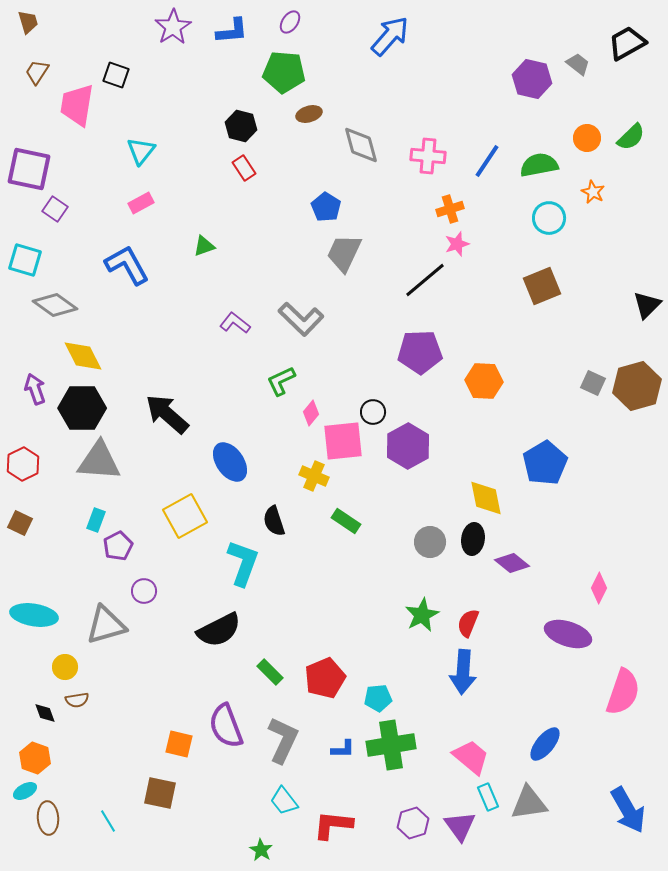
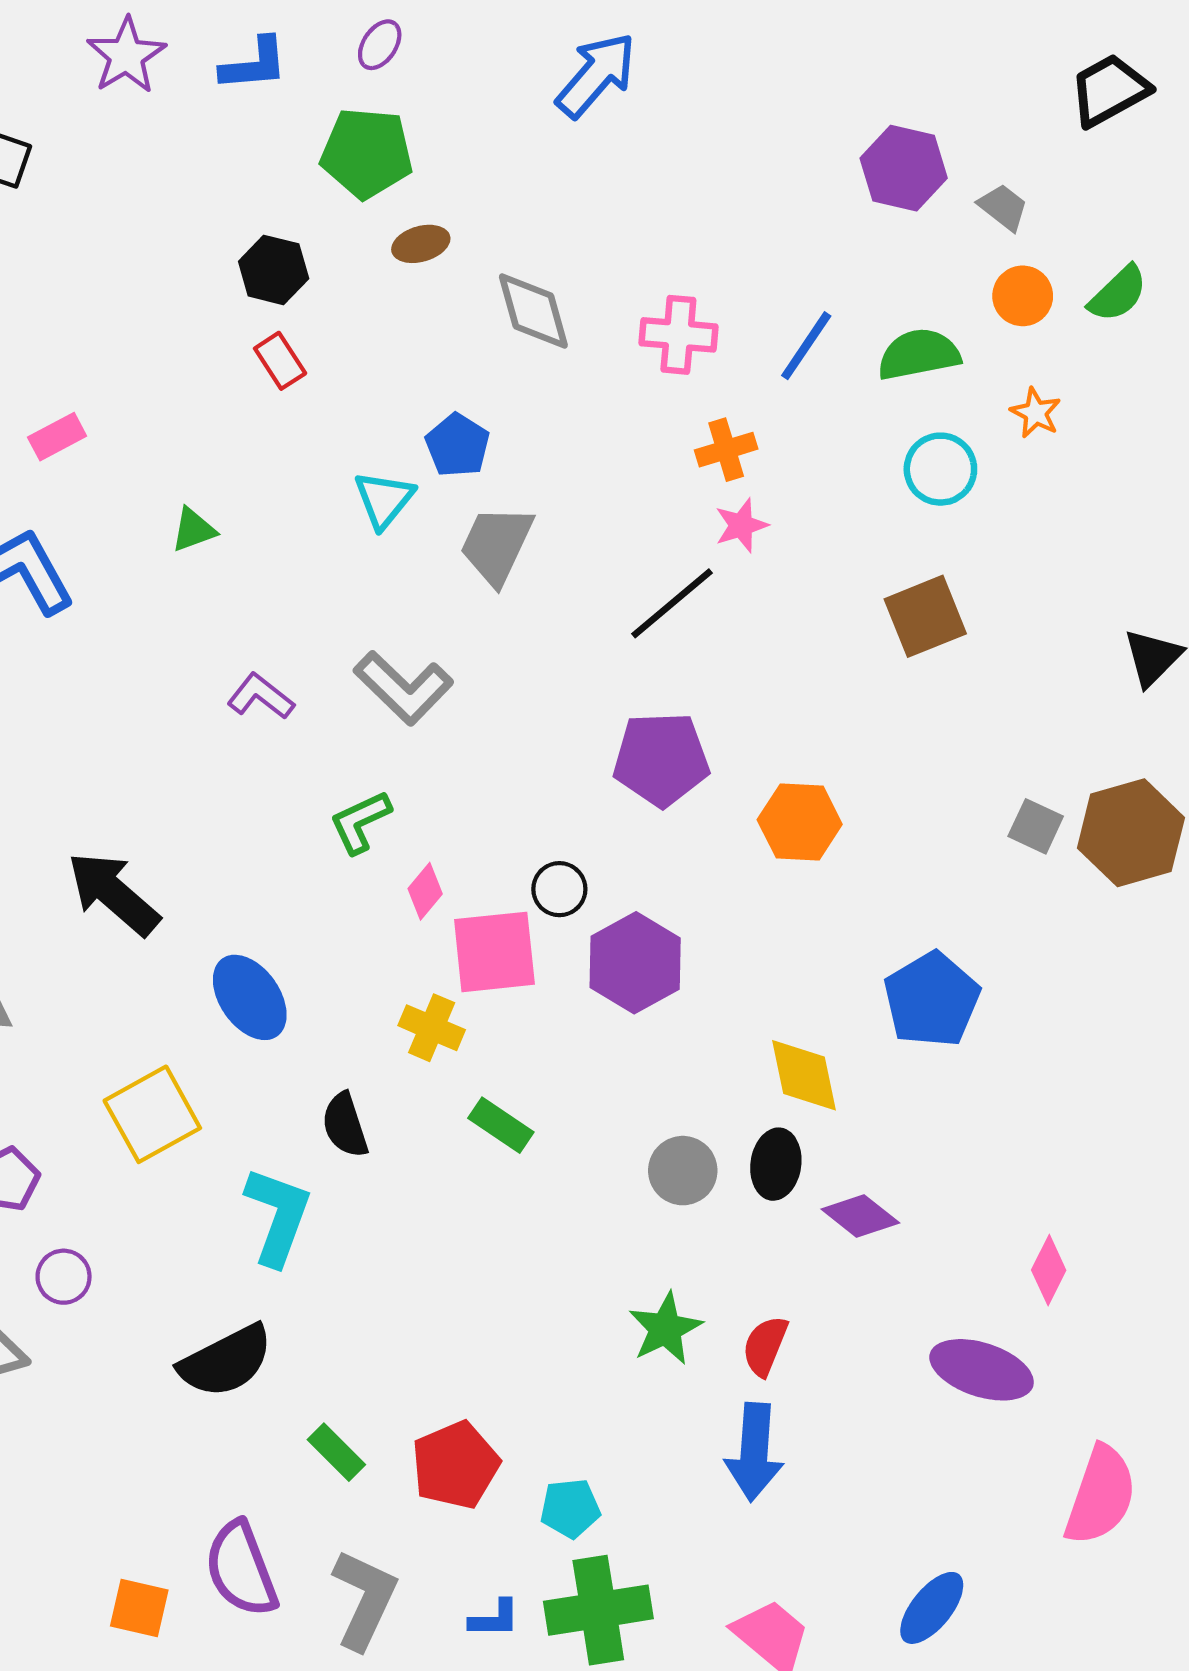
gray trapezoid: (578, 64) -> (1003, 207), moved
cyan triangle: (141, 151) -> (384, 499), moved

